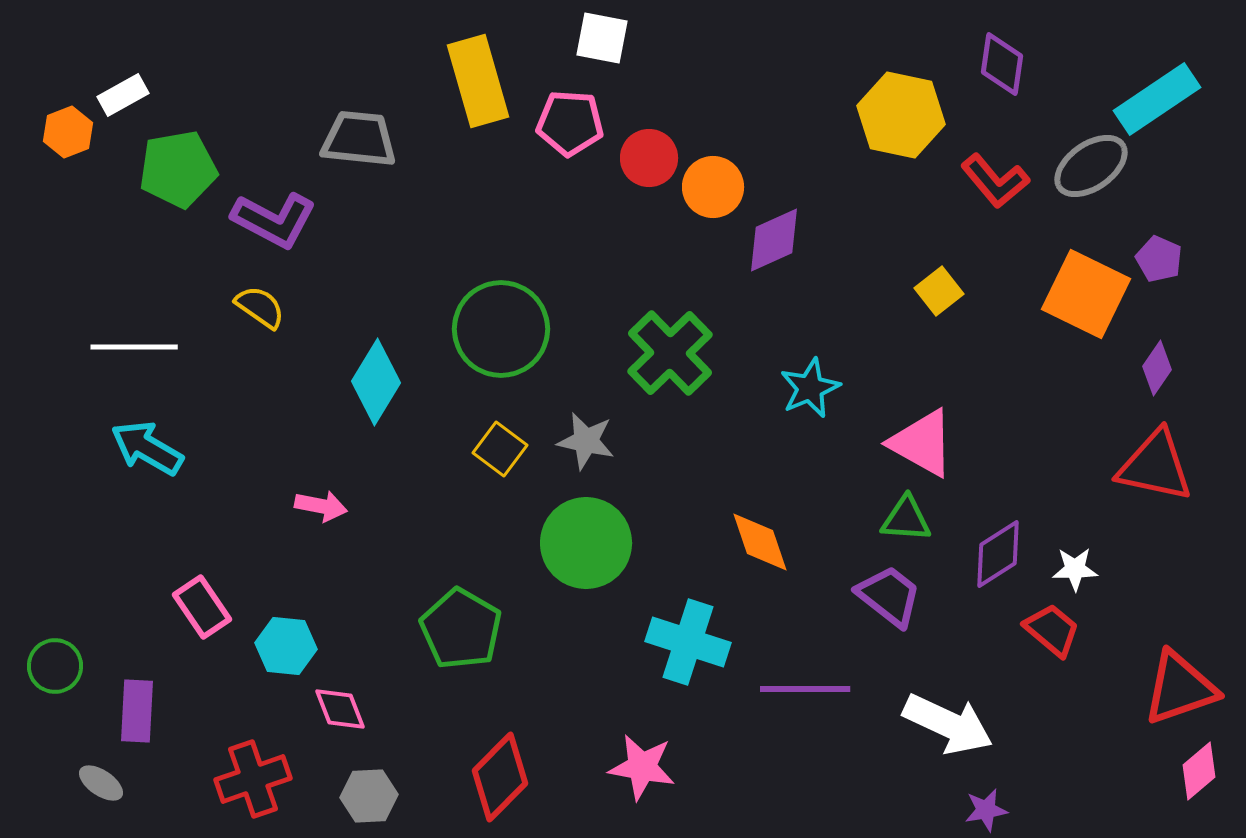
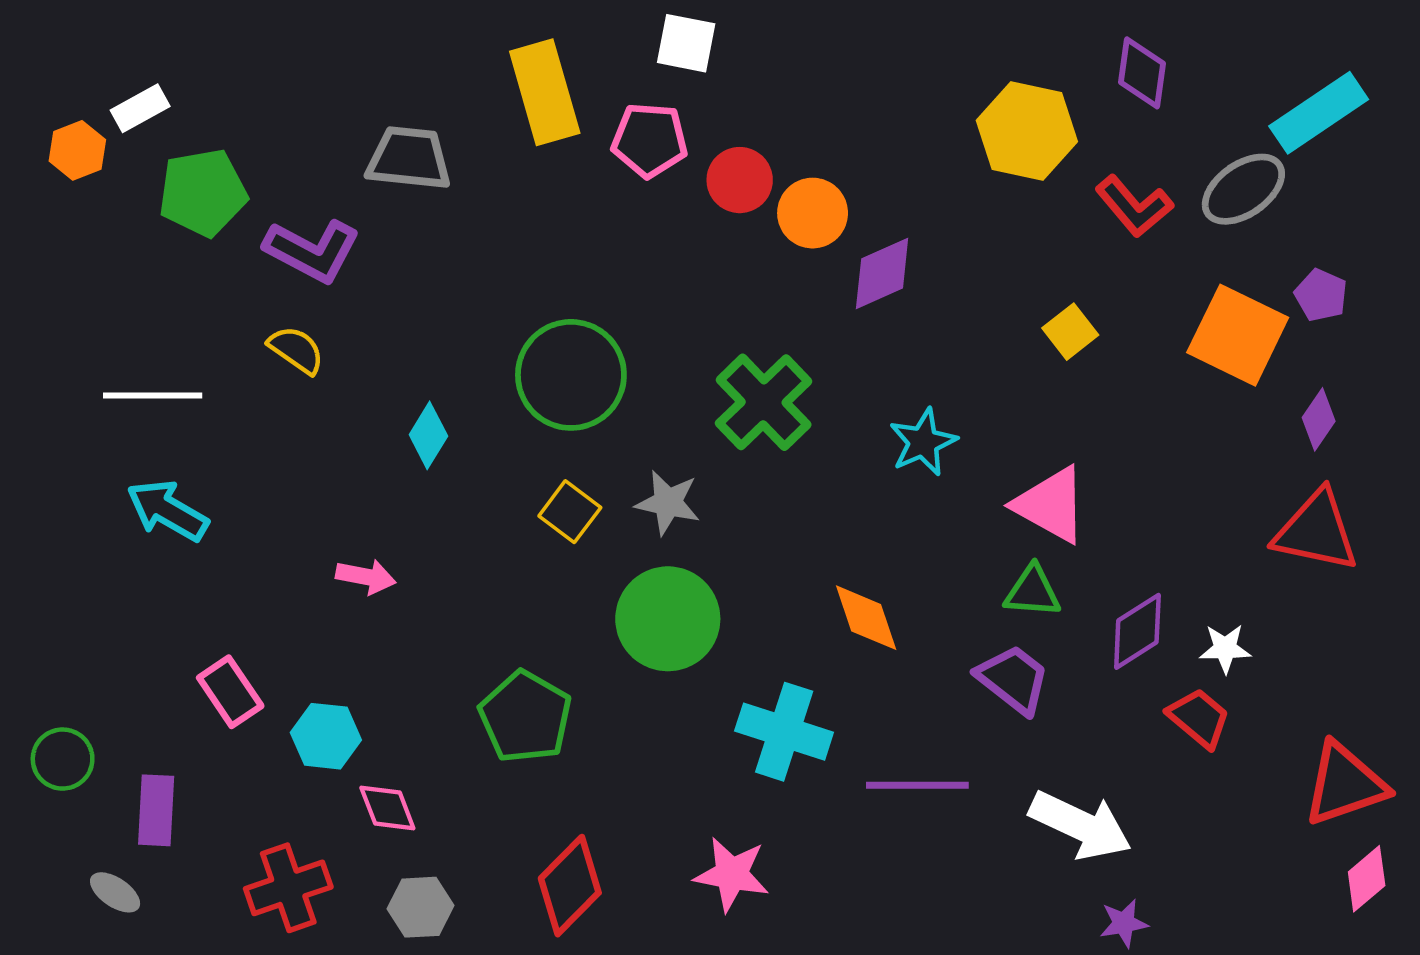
cyan diamond: (376, 382) -> (428, 435), size x0.7

